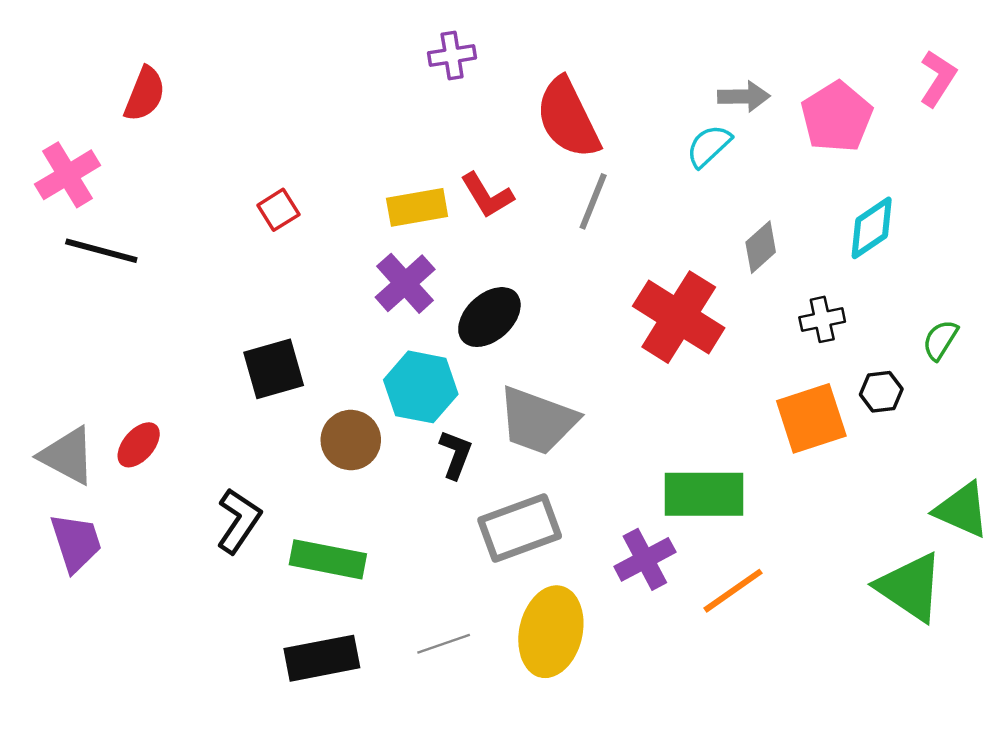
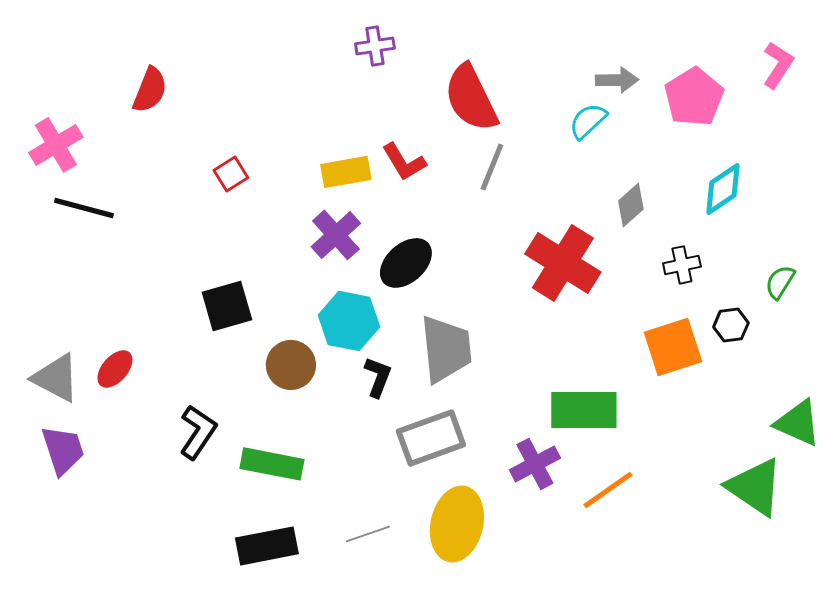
red semicircle: (145, 94) -> (150, 90), moved
gray trapezoid: (538, 421) -> (446, 349), turned -116

